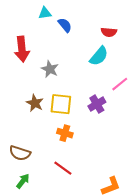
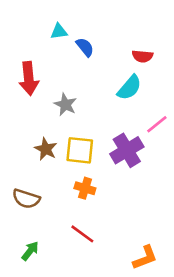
purple cross: (97, 104) -> (127, 150), size x1.4
brown semicircle: (20, 153) -> (26, 199), moved

